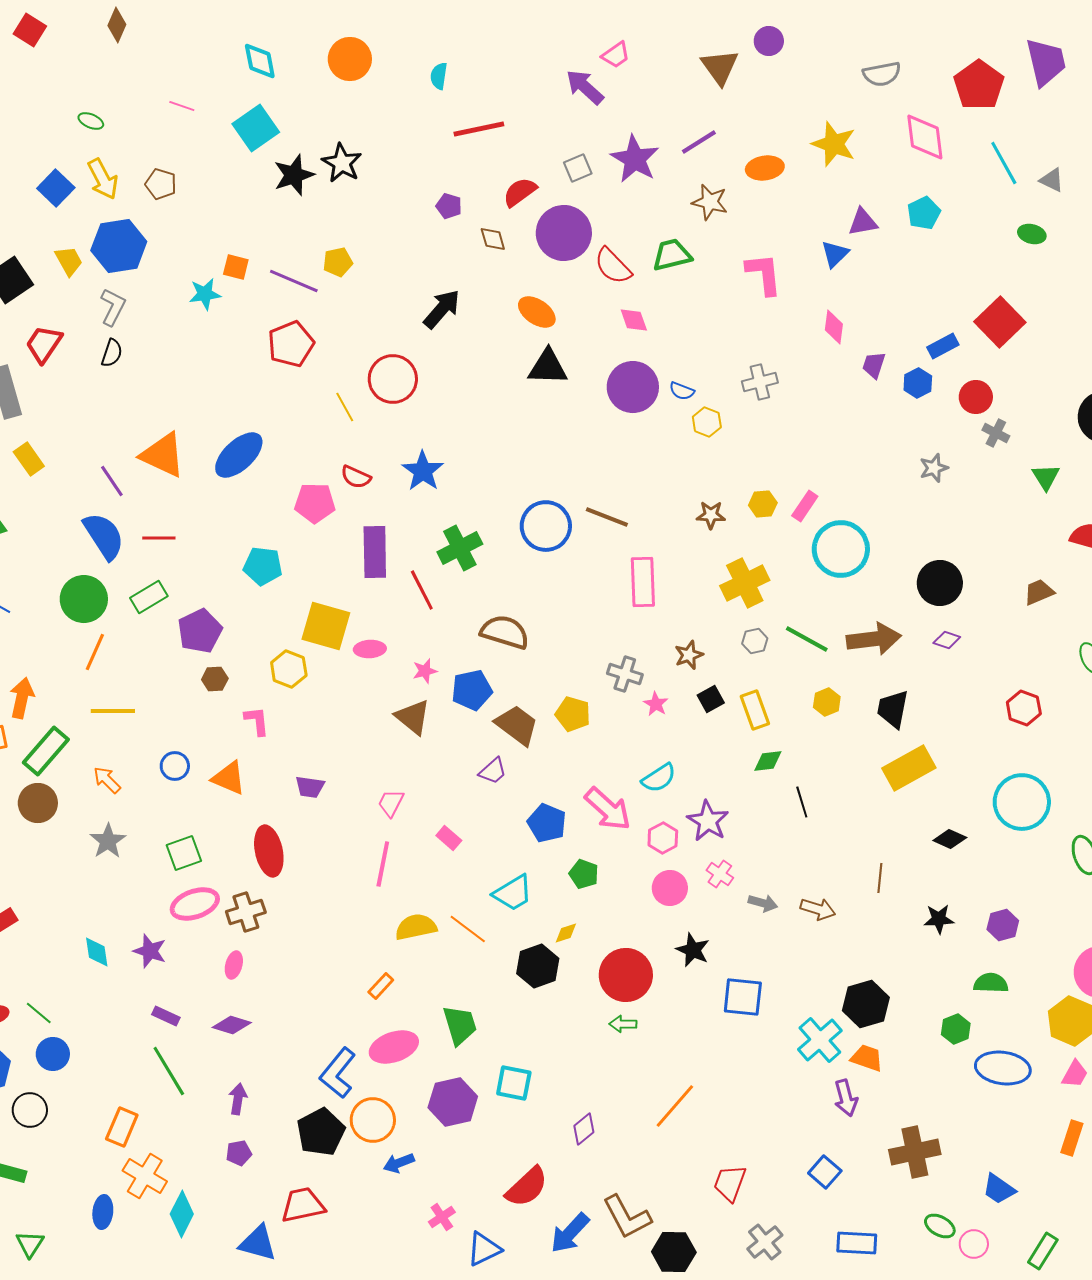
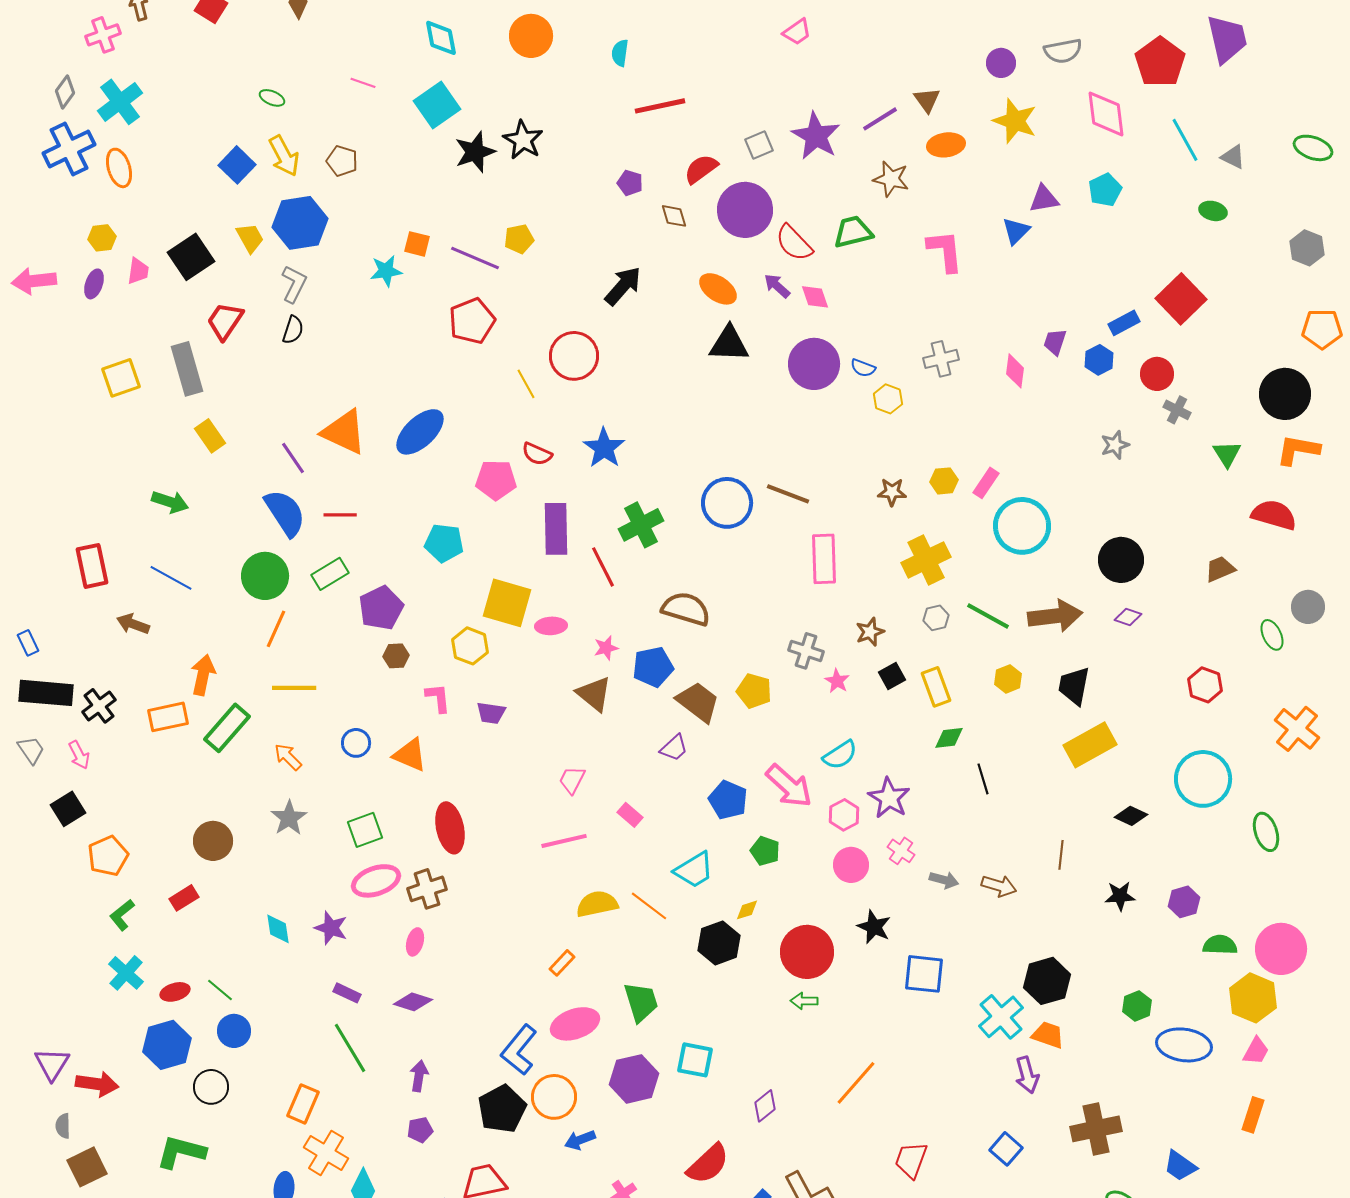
purple circle: (769, 41) -> (1001, 63), moved
brown triangle: (720, 67) -> (927, 100), moved, size x0.7
purple arrow: (585, 87) -> (777, 286), moved, size x0.7
pink diamond: (834, 327) -> (1015, 371), moved
purple trapezoid: (310, 787) -> (491, 713), moved
brown circle: (38, 803) -> (213, 841), moved
pink line: (383, 864) -> (564, 841), turned 66
green semicircle: (991, 983) -> (1220, 945), moved

